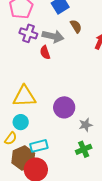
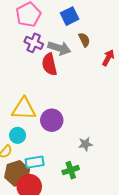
red semicircle: (45, 52) -> (49, 64), size x1.5
purple circle: (64, 107) -> (52, 120), moved
green cross: (84, 149) -> (71, 170), moved

